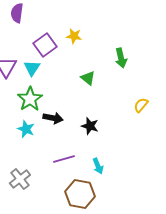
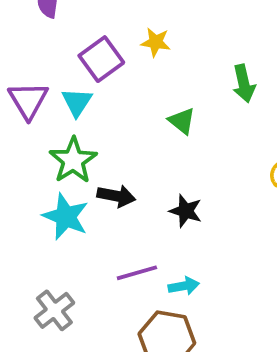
cyan star: (26, 129) -> (66, 217), size x1.4
cyan arrow: (98, 166) -> (184, 286), moved, turned -77

